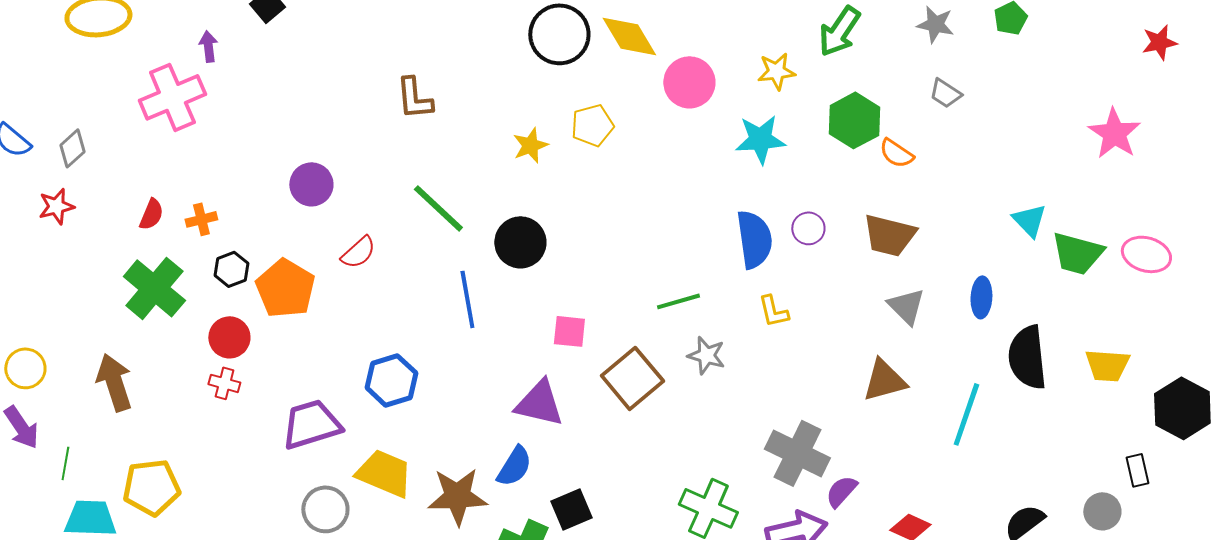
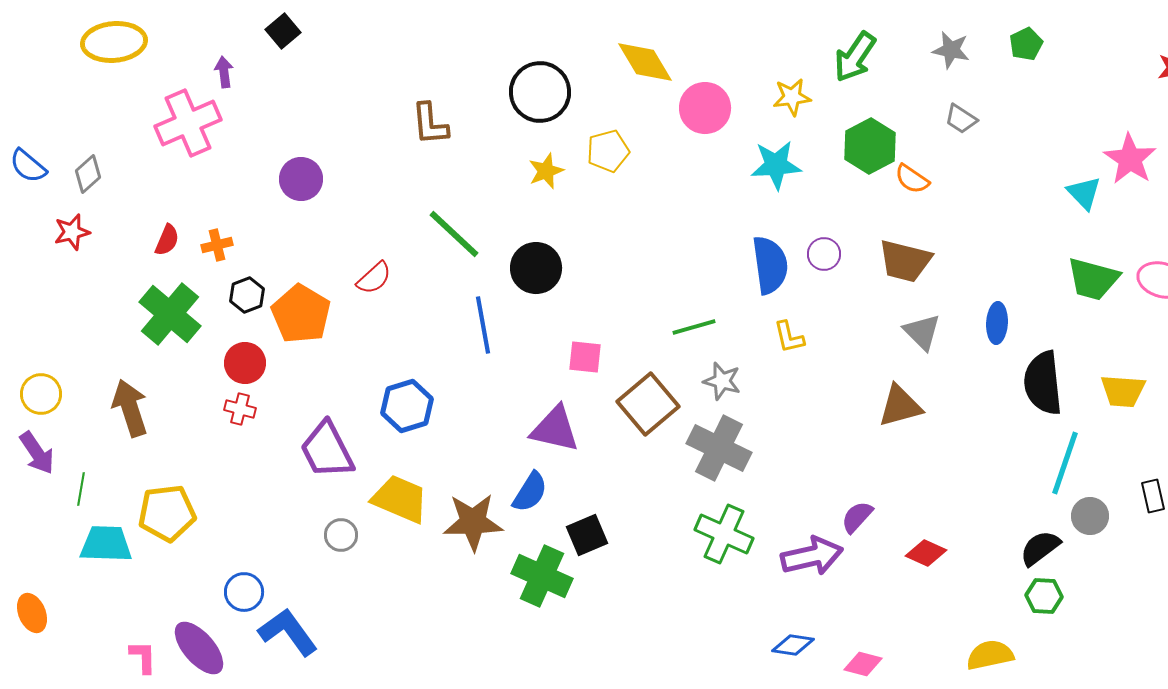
black circle: (559, 34) -> (540, 92), moved
purple circle: (311, 184) -> (301, 179), moved
cyan triangle: (1029, 220) -> (1084, 193), moved
cyan line: (966, 414) -> (1065, 463), moved
purple trapezoid: (311, 424) -> (327, 450), turned -100
gray cross: (797, 453) -> (719, 448), moved
gray circle: (325, 509) -> (341, 535), size x0.7
gray circle: (1102, 511) -> (1090, 516), moved

